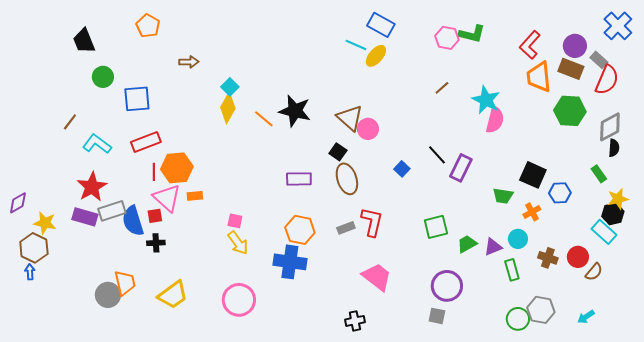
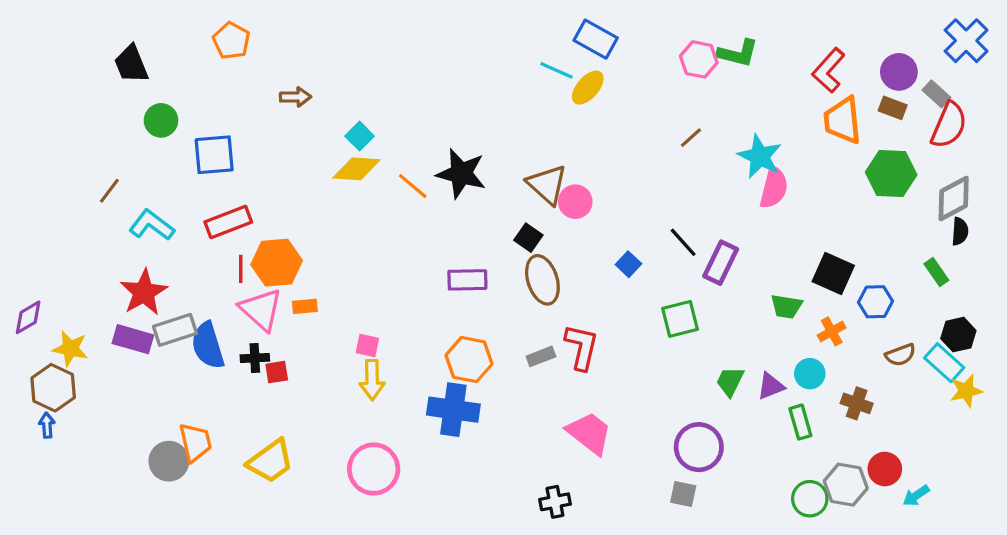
brown rectangle: (571, 69) -> (893, 108), size x0.7
yellow diamond: (228, 108) -> (356, 169), turned 64
yellow star: (618, 199) -> (966, 391), moved
red square: (155, 216) -> (277, 372), moved
green square: (436, 227) -> (680, 319), moved
black cross: (156, 243) -> (255, 358), moved
yellow arrow: (238, 243) -> (372, 380), turned 35
green trapezoid: (467, 244) -> (730, 381), turned -35
red circle: (578, 257) -> (885, 469), moved
brown semicircle: (594, 272) -> (900, 355), moved, turned 30

